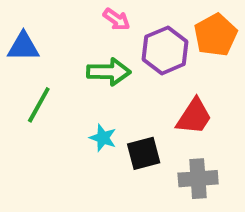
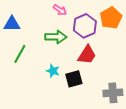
red trapezoid: (194, 116) -> (87, 55), moved
gray cross: (198, 179) -> (113, 93), moved

